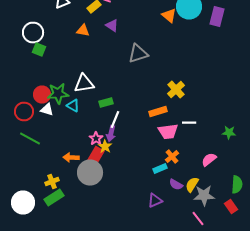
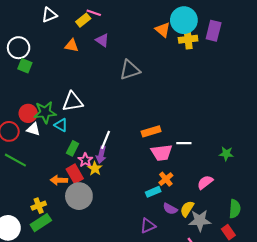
yellow cross: (176, 90) -> (188, 39), moved, turned 36
green rectangle: (106, 102) -> (73, 148), moved, turned -48
red rectangle: (96, 156) -> (75, 174), moved, turned -60

